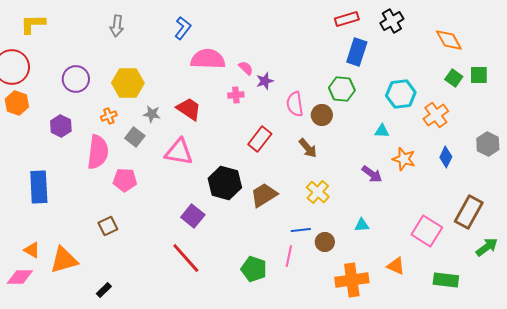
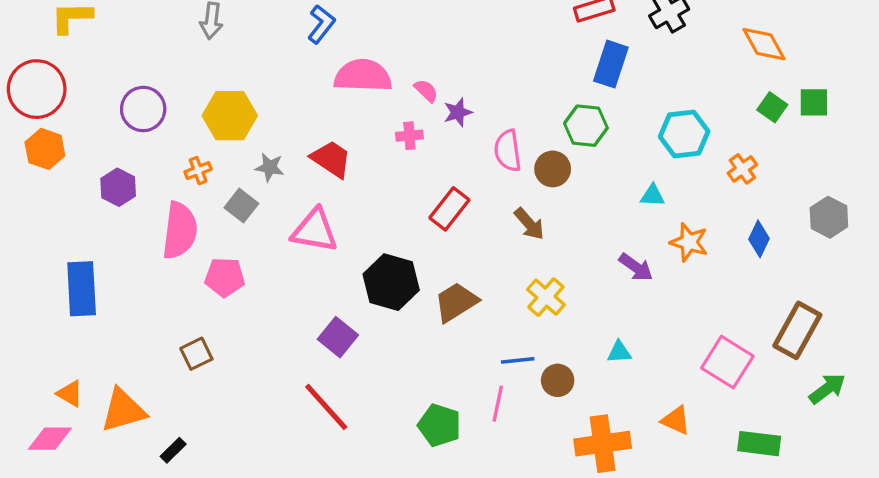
orange cross: (436, 115) -> (742, 169), size x0.7
black rectangle: (104, 290) -> (173, 450), moved

